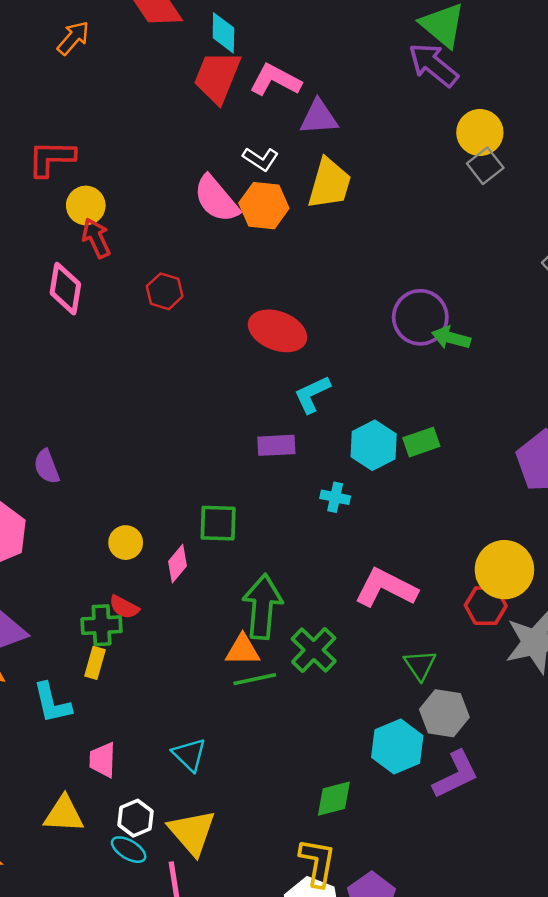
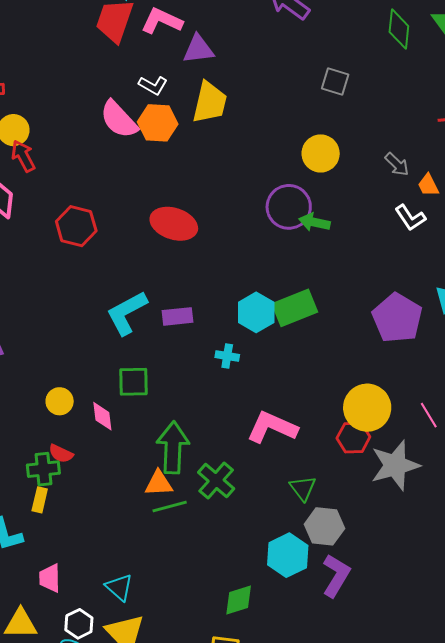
yellow circle: (480, 132) -> (321, 153), moved
gray square: (485, 166) -> (335, 81), turned -32
red hexagon: (165, 291) -> (76, 226), moved, size x1.4
cyan L-shape: (312, 394) -> (127, 313), moved, size x1.4
green rectangle: (421, 442) -> (295, 308), size x1.5
pink diamond: (178, 564) -> (102, 416), turned -44
cyan triangle: (189, 755) -> (119, 587), moved
purple L-shape: (456, 775) -> (336, 576), turned -30

